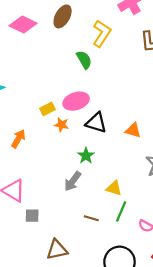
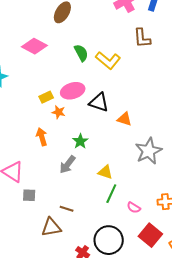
pink diamond: (23, 25) -> (34, 46), moved
yellow L-shape: (102, 34) -> (108, 60), moved, turned 95
black triangle: (96, 123) -> (99, 102), moved
orange arrow: (18, 139) -> (42, 137), moved, turned -48
brown line: (91, 218) -> (67, 209), moved

